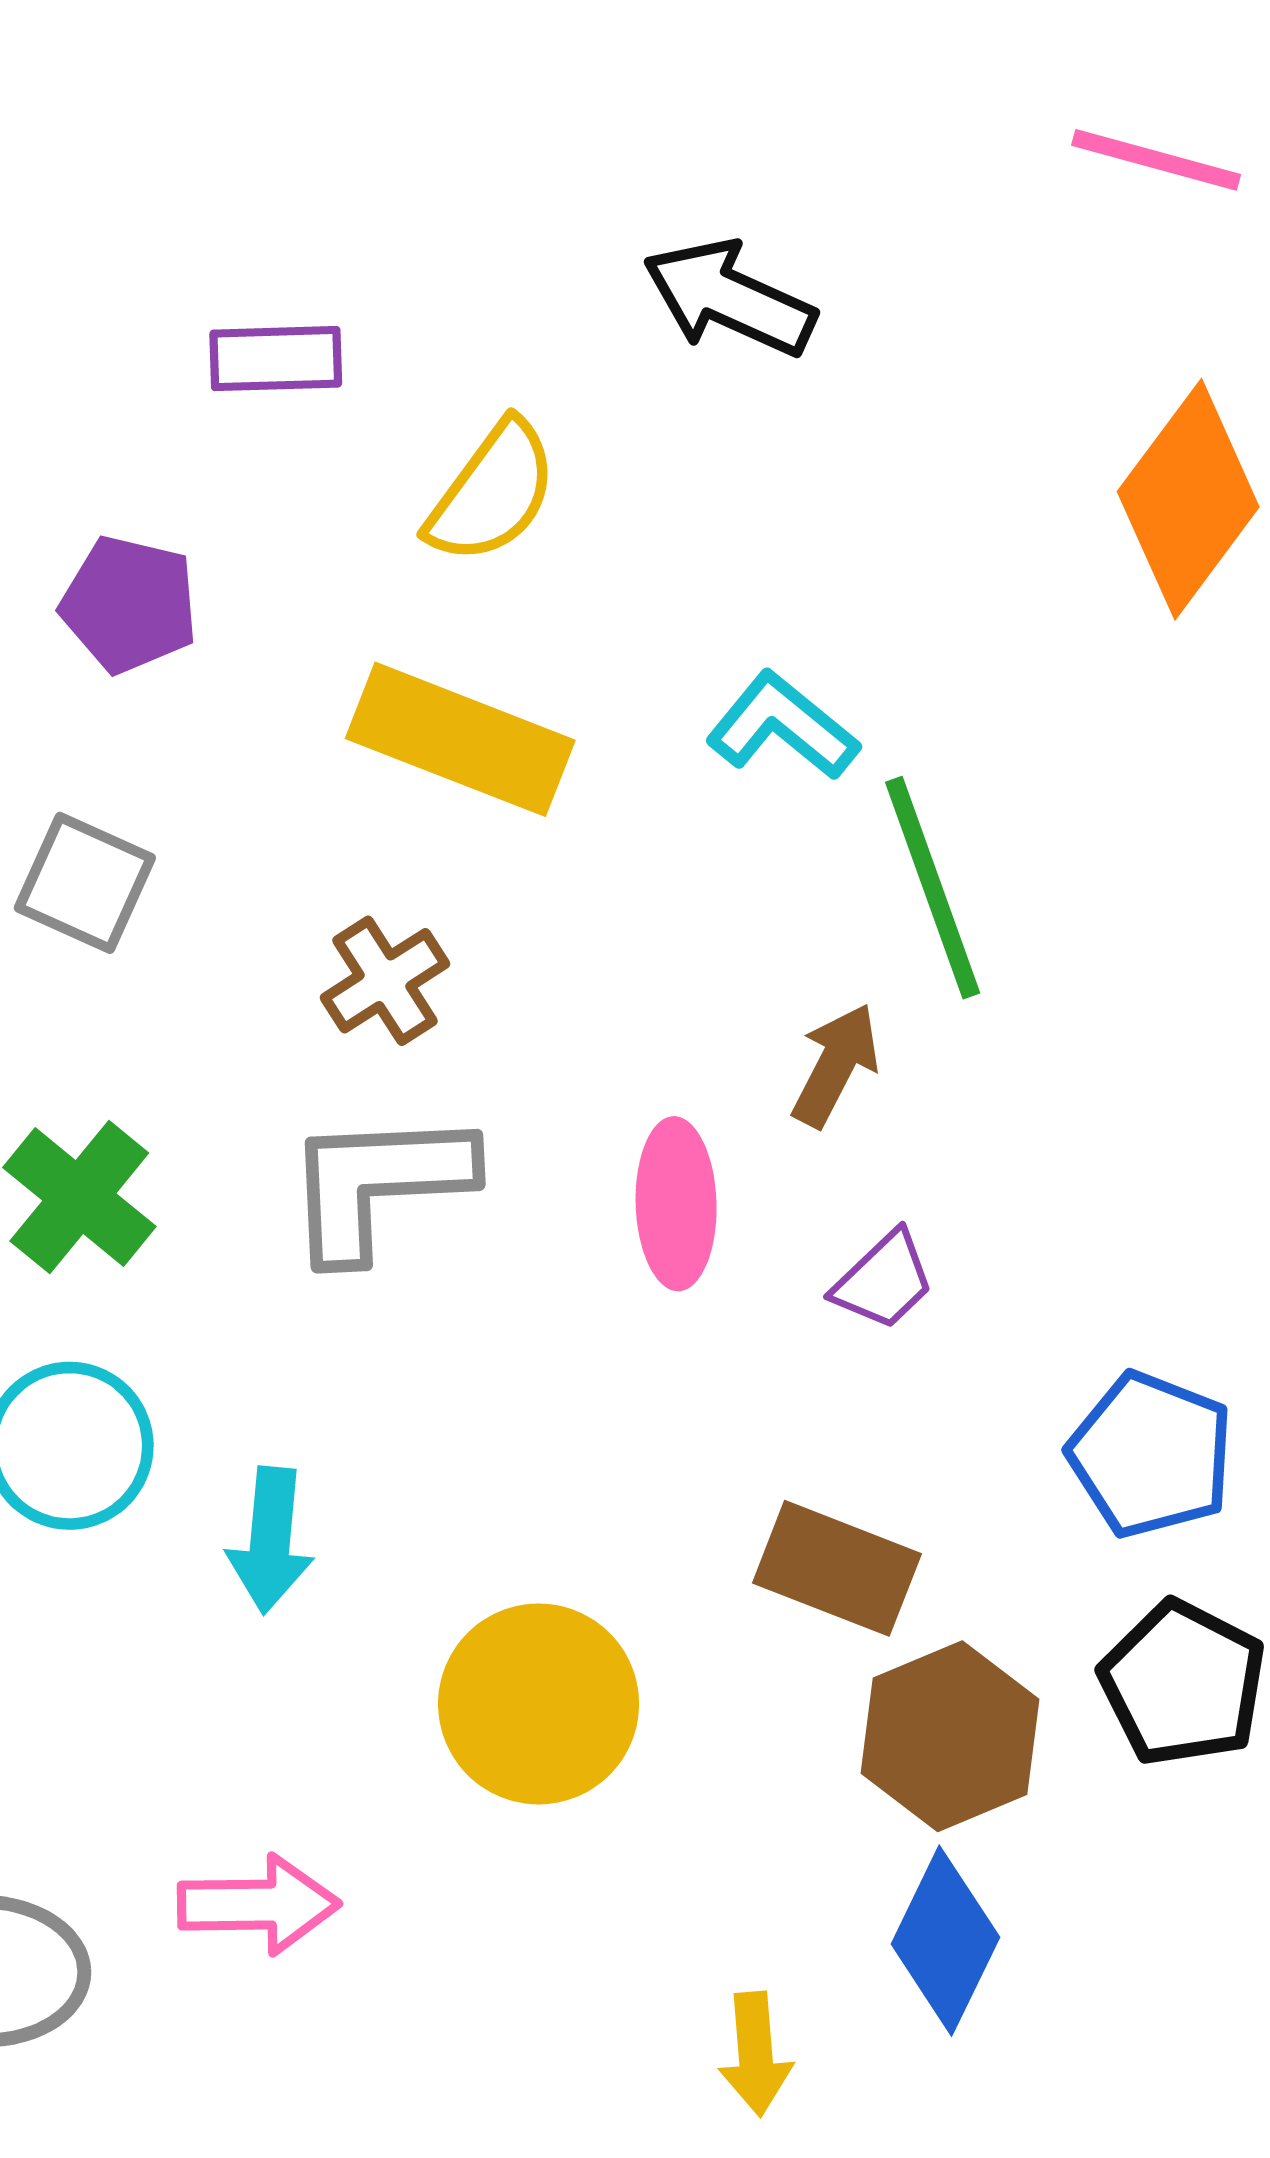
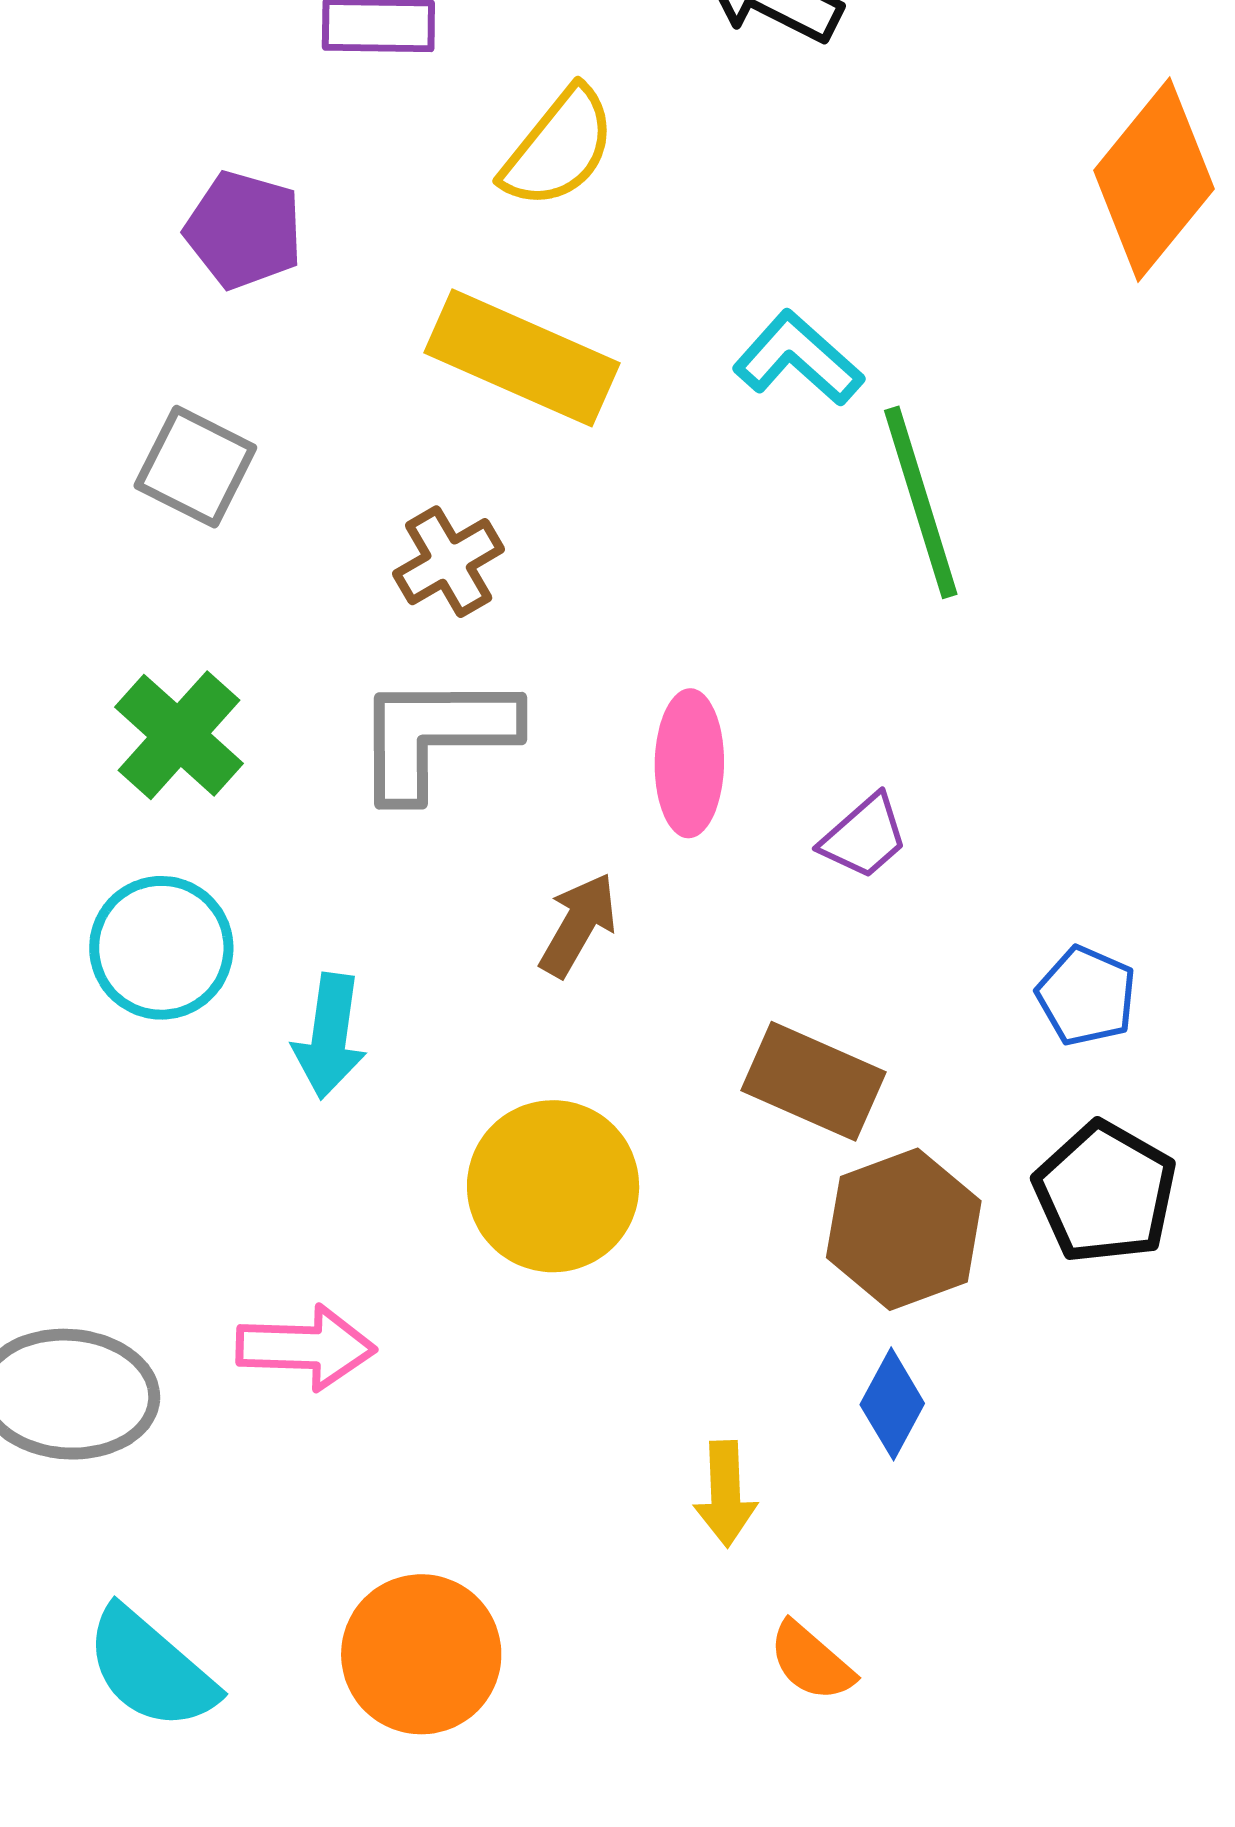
brown arrow: (836, 1065) -> (578, 925), moved
blue pentagon: (1151, 1455) -> (1086, 996), size x0.7
blue diamond: (945, 1941) -> (892, 1404), size x0.7

